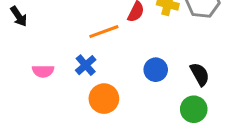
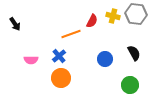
black semicircle: (200, 74) -> (134, 53), moved
orange circle: (104, 99) -> (61, 78), moved

